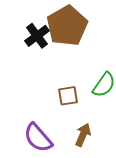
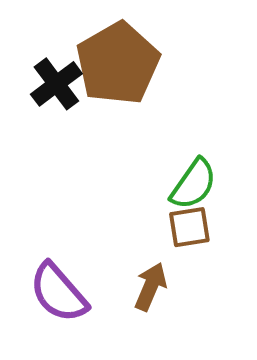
brown square: (68, 96) -> (189, 227), moved

